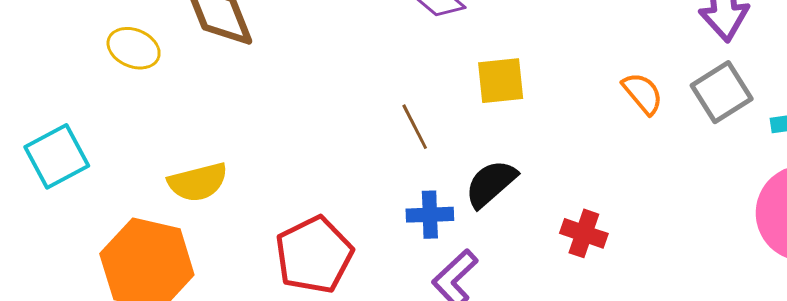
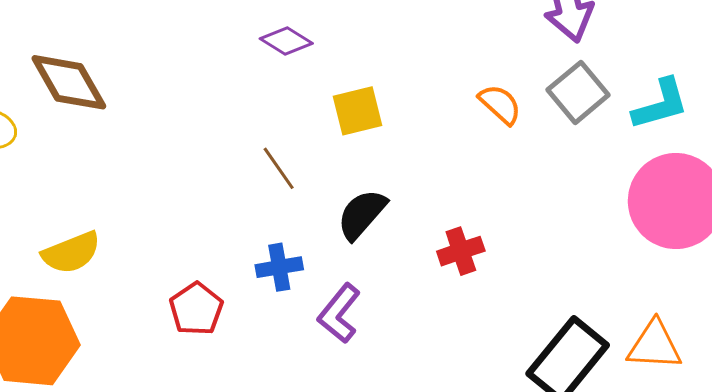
blue cross: (430, 215) -> (279, 267), moved
red cross: (584, 233) -> (461, 251), turned -30
red pentagon: (314, 255) -> (196, 309), size x0.7

